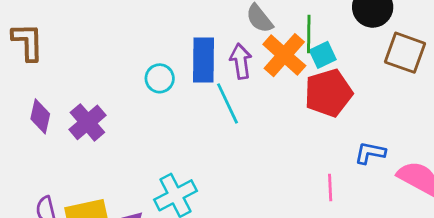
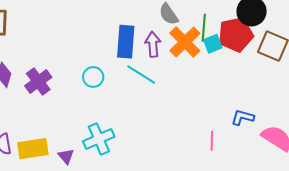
cyan circle: (160, 78) -> (93, 77), moved
red pentagon: (328, 93) -> (236, 35), moved
cyan line: (228, 103) -> (141, 74), turned -36

